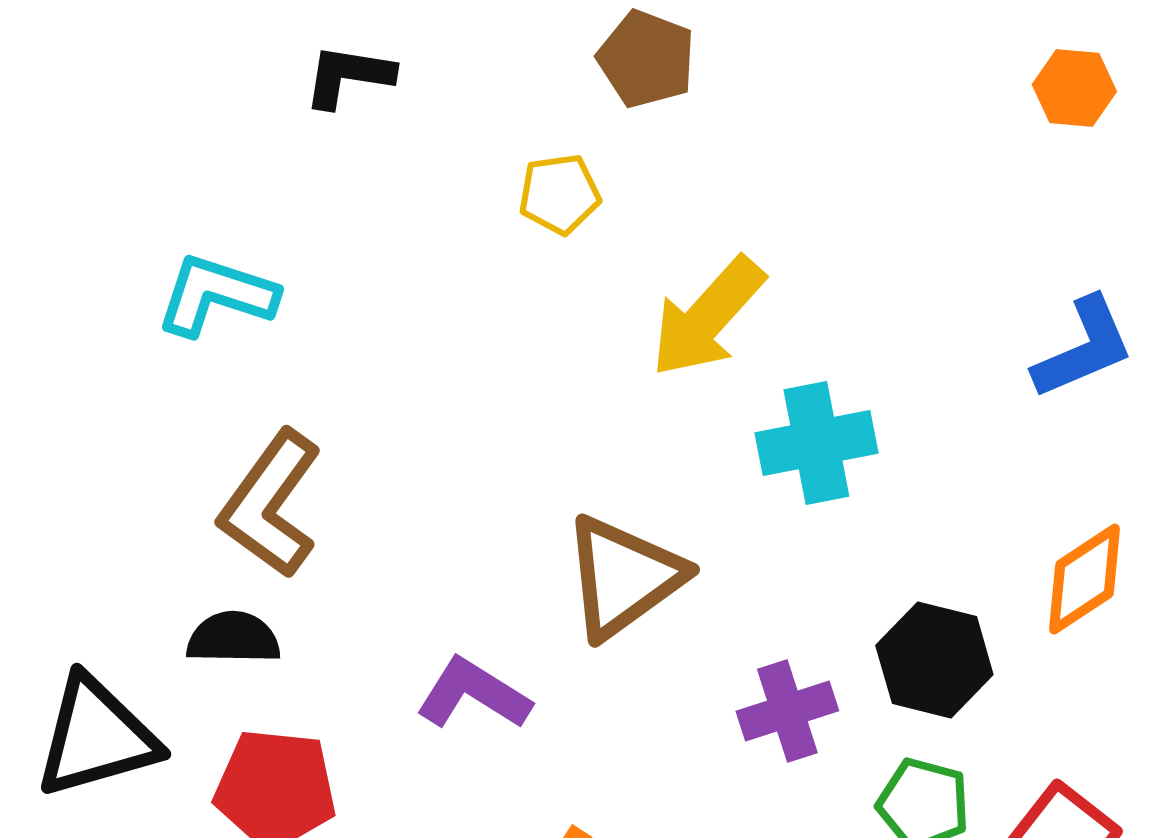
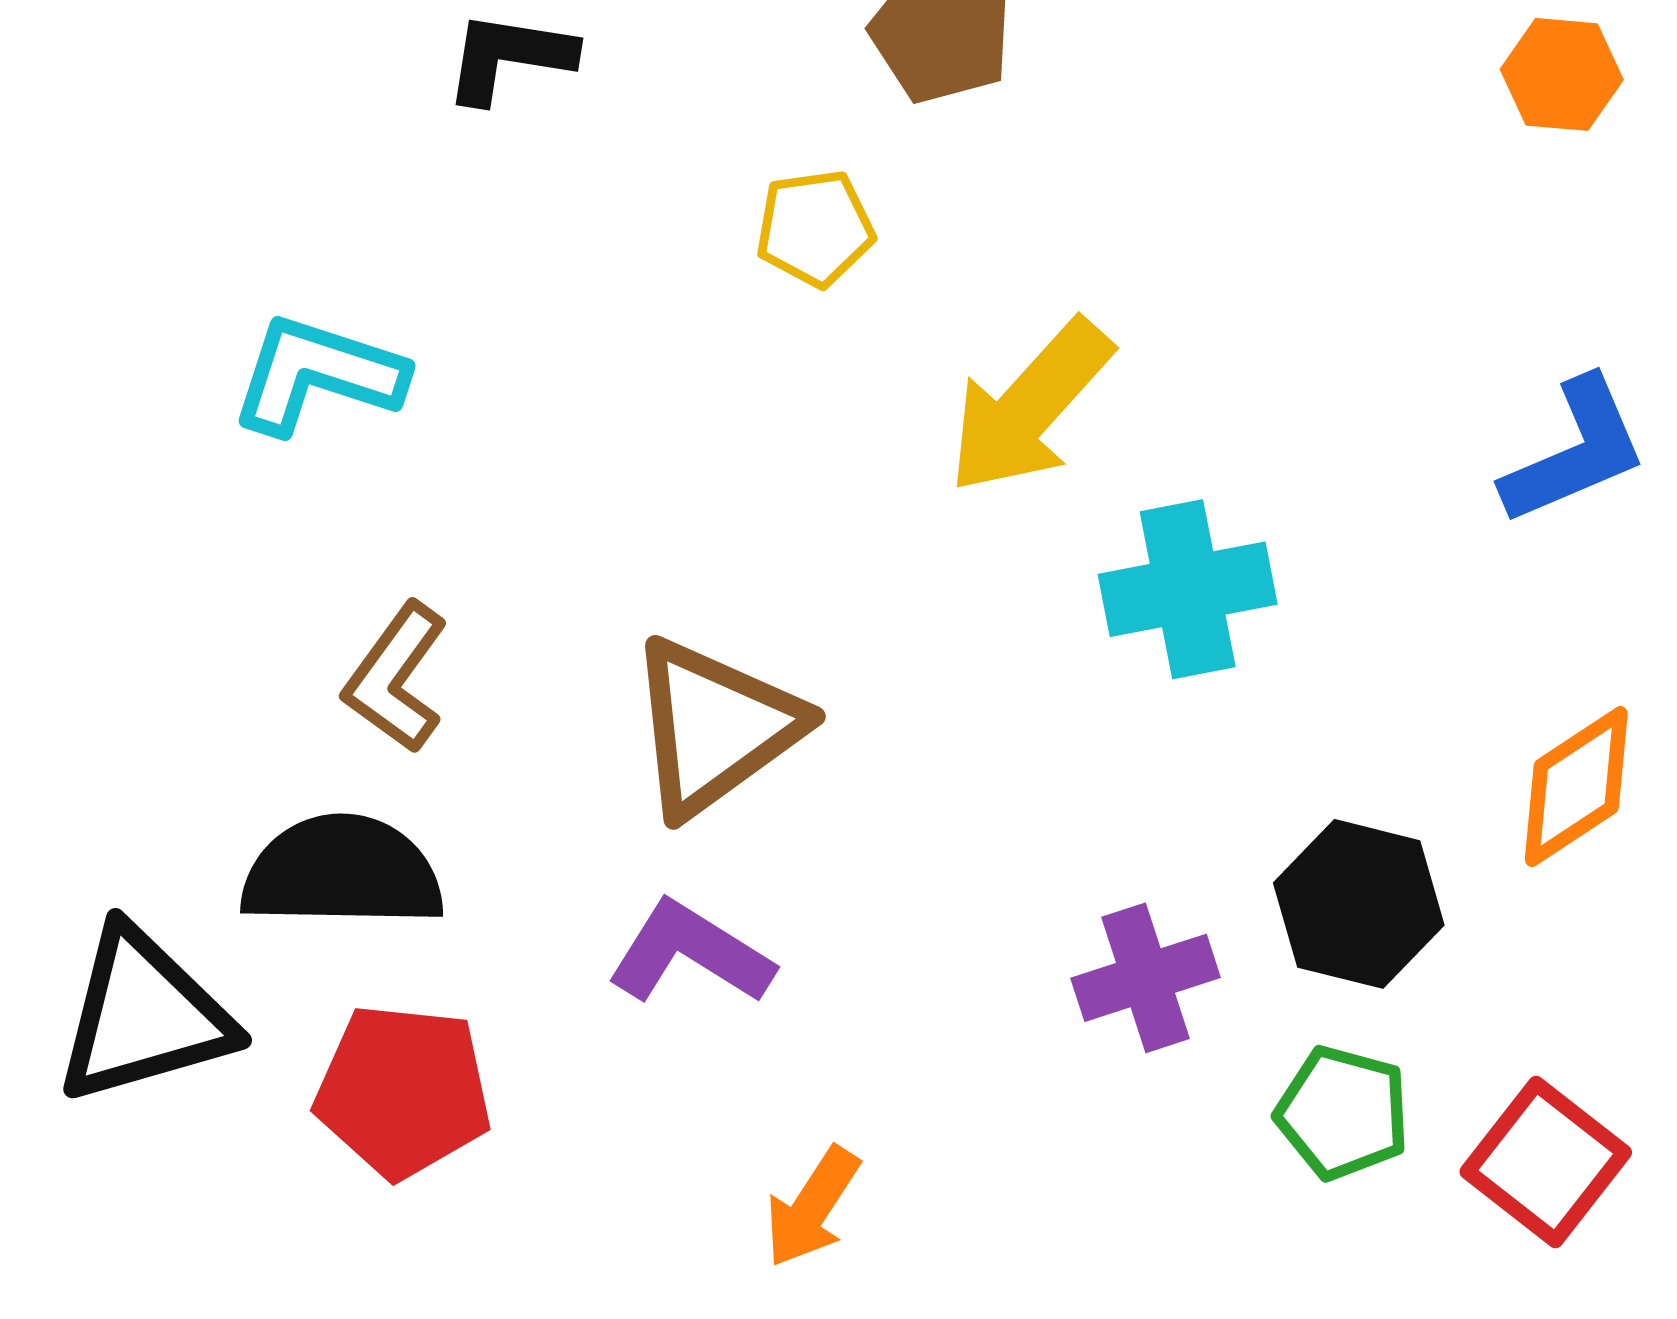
brown L-shape: (270, 504) -> (396, 678), size x0.7
brown triangle: (623, 577) -> (715, 727), moved
black semicircle: (233, 638) -> (342, 872), size x1.5

